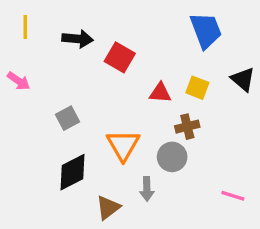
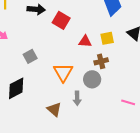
yellow square: (197, 88) -> (107, 38), turned -32
black diamond: (73, 172) -> (16, 88), moved
brown triangle: (108, 208) -> (54, 109), turned -42

